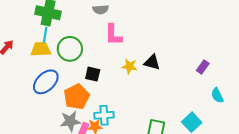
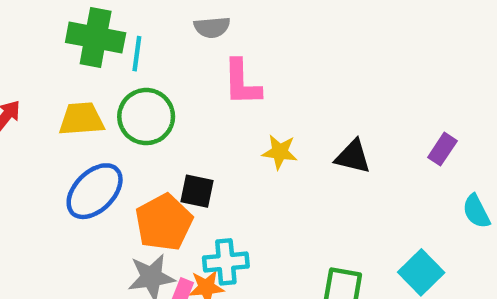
cyan line: (45, 35) -> (137, 54), moved
black triangle: (152, 62) -> (353, 157), moved
black square: (93, 74) -> (197, 191), moved

